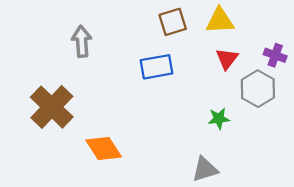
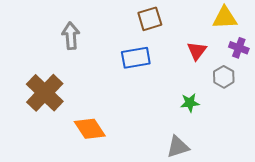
yellow triangle: (220, 21) -> (225, 18), moved
gray hexagon: (258, 89) -> (224, 77), size x0.7

